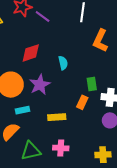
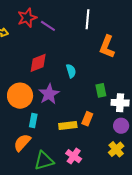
orange rectangle: (82, 102) -> (87, 119), moved
cyan rectangle: (23, 110) -> (33, 121), turned -64
pink cross: (61, 148) -> (74, 156), turned 35
yellow cross: (103, 155) -> (116, 149), moved, turned -35

